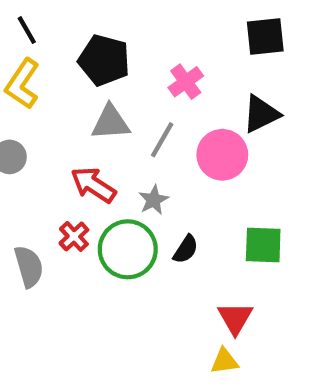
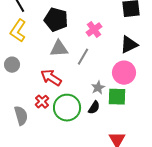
pink circle: (222, 155) -> (124, 73), moved
gray star: (154, 200) -> (98, 88), moved
green square: (263, 245) -> (117, 97), moved

